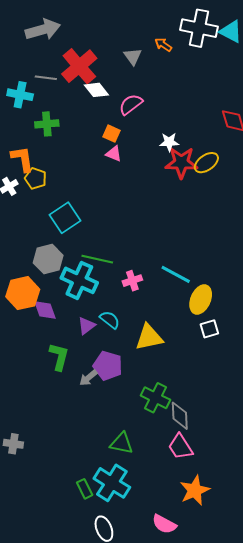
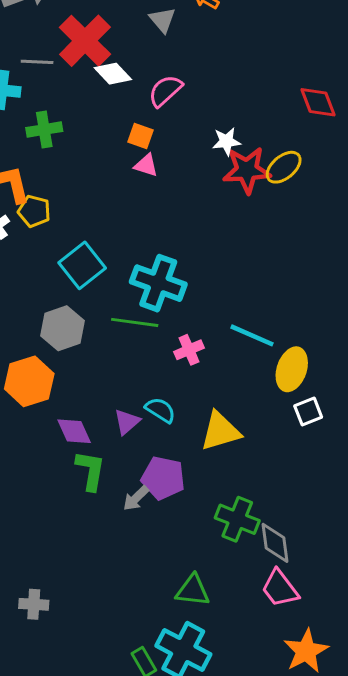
cyan cross: (79, 280) -> (158, 283), moved
purple diamond: (45, 310) -> (74, 431), moved

